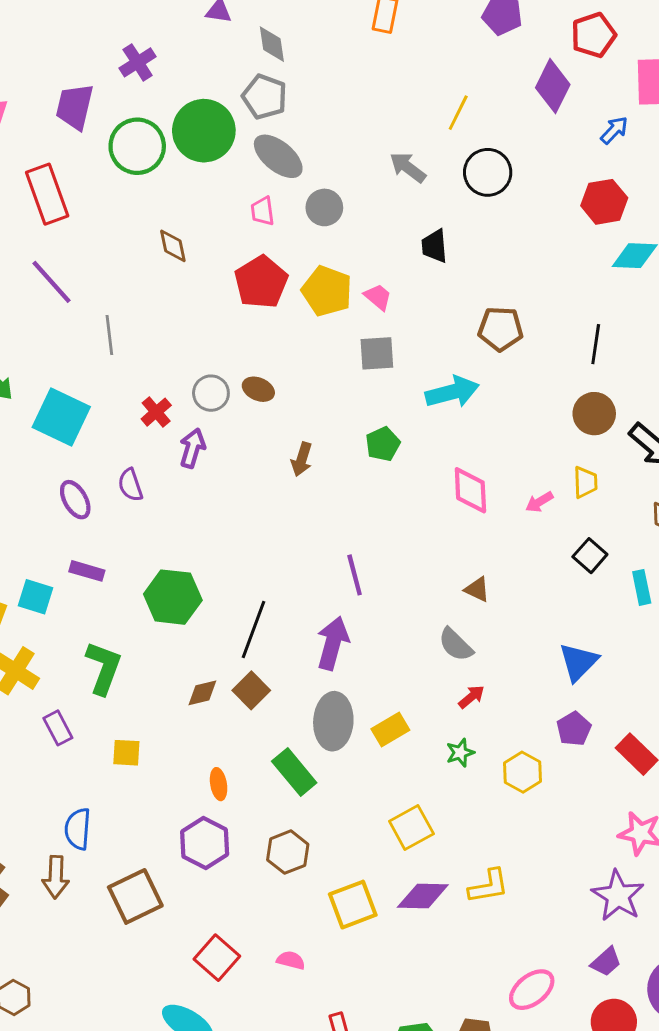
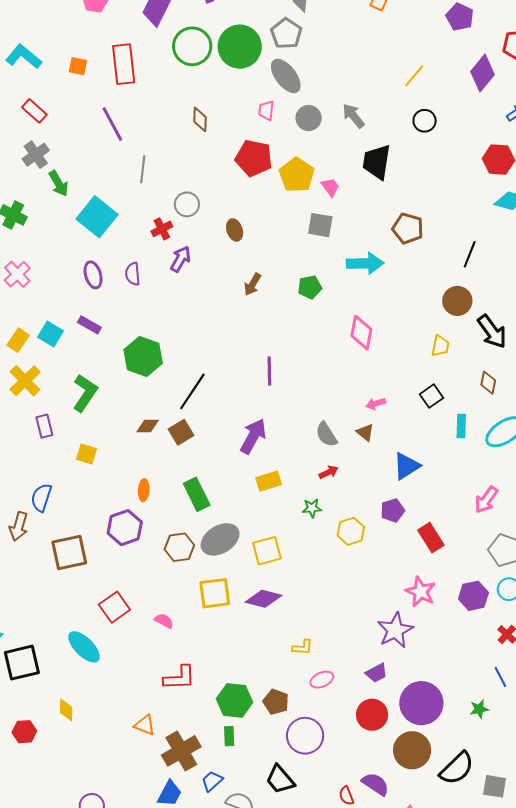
gray arrow: (408, 167) -> (353, 116), moved
black circle: (488, 172) -> (425, 121), size x0.7
black trapezoid: (434, 246) -> (377, 162), size x1.5
red pentagon: (261, 282) -> (254, 158), turned 30
brown ellipse: (258, 389) -> (235, 230), turned 35
gray circle: (211, 393) -> (187, 204), moved
pink arrow: (539, 502) -> (376, 404), moved
brown triangle: (477, 589) -> (365, 432), moved
purple arrow: (333, 643) -> (253, 436), moved
gray ellipse: (333, 721) -> (220, 539), moved, turned 42
yellow L-shape: (489, 886) -> (303, 647), moved, size x0.7
pink ellipse: (532, 990) -> (322, 680), size x0.7

